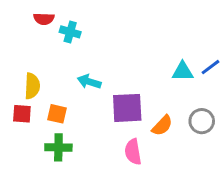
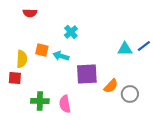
cyan cross: (70, 32) -> (71, 32), moved, turned 32
orange square: (57, 114) -> (42, 50), moved
gray circle: (202, 121) -> (130, 94), moved
pink semicircle: (133, 152) -> (65, 104), moved

